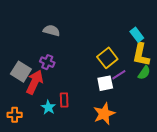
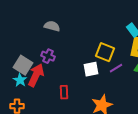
yellow square: (107, 58) -> (105, 52), turned -30
white square: (105, 83) -> (91, 69), moved
cyan star: (48, 107) -> (20, 80), moved

